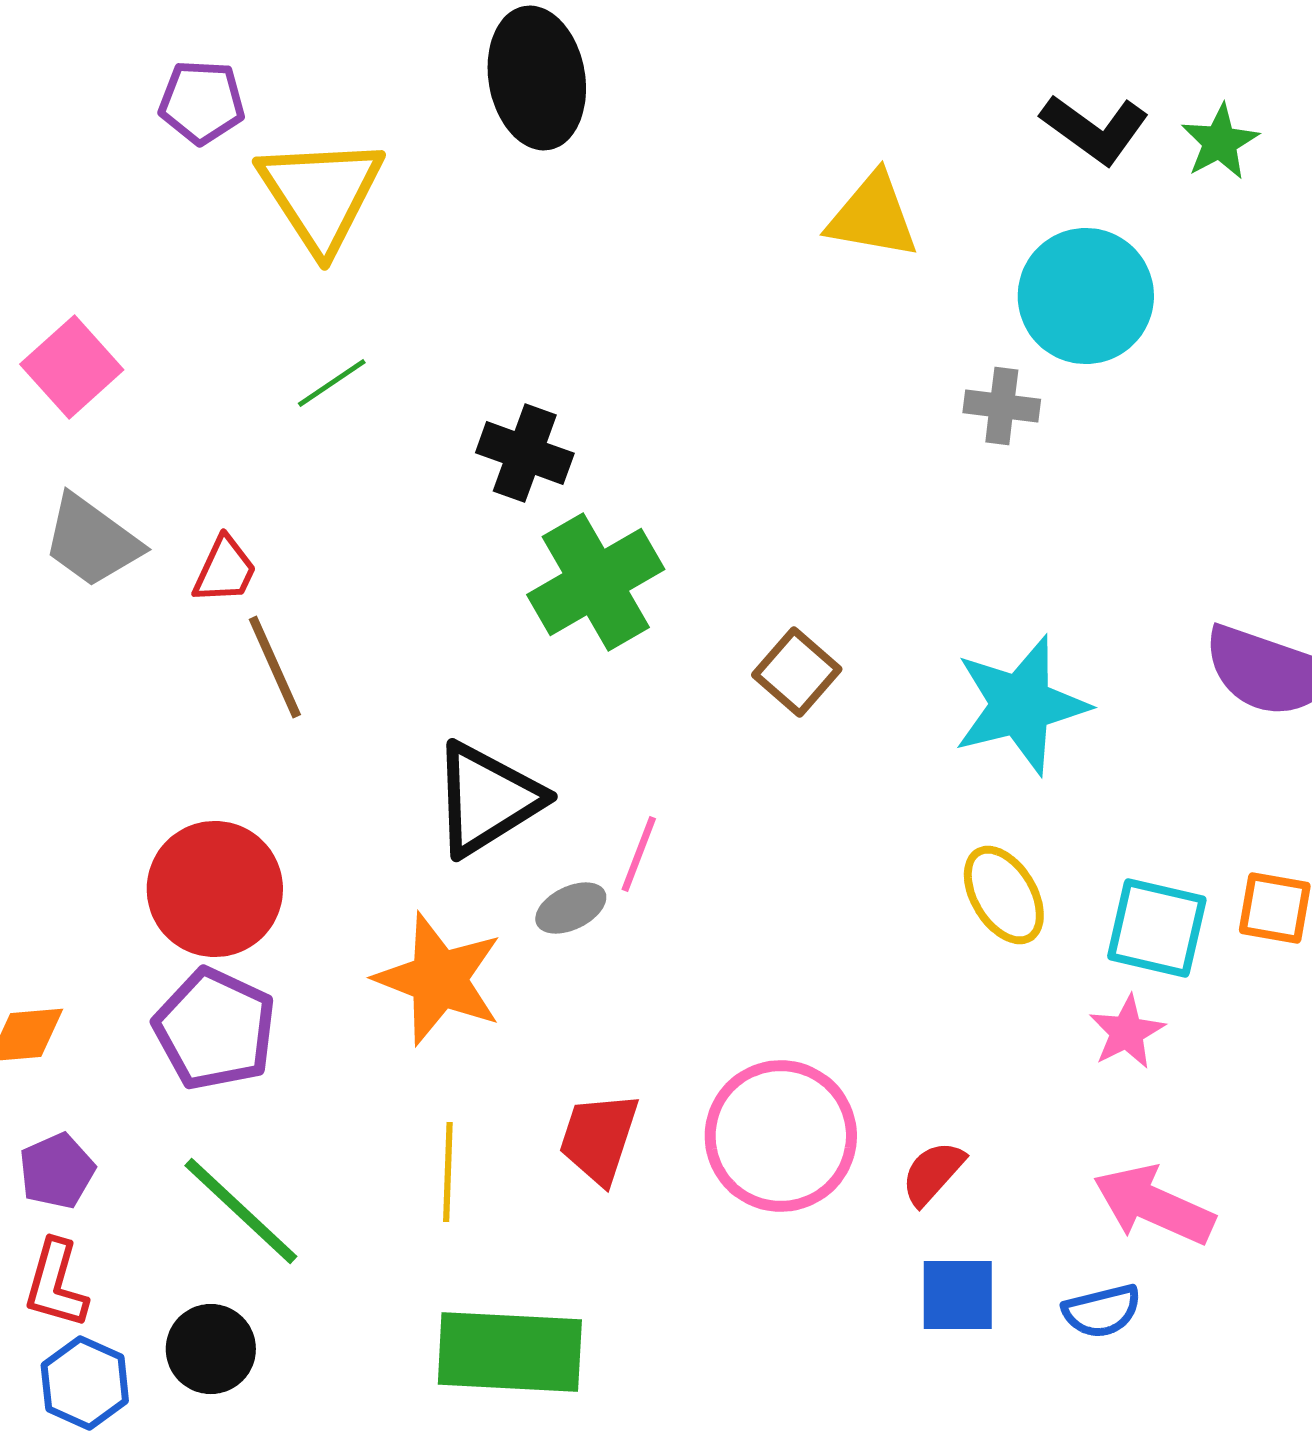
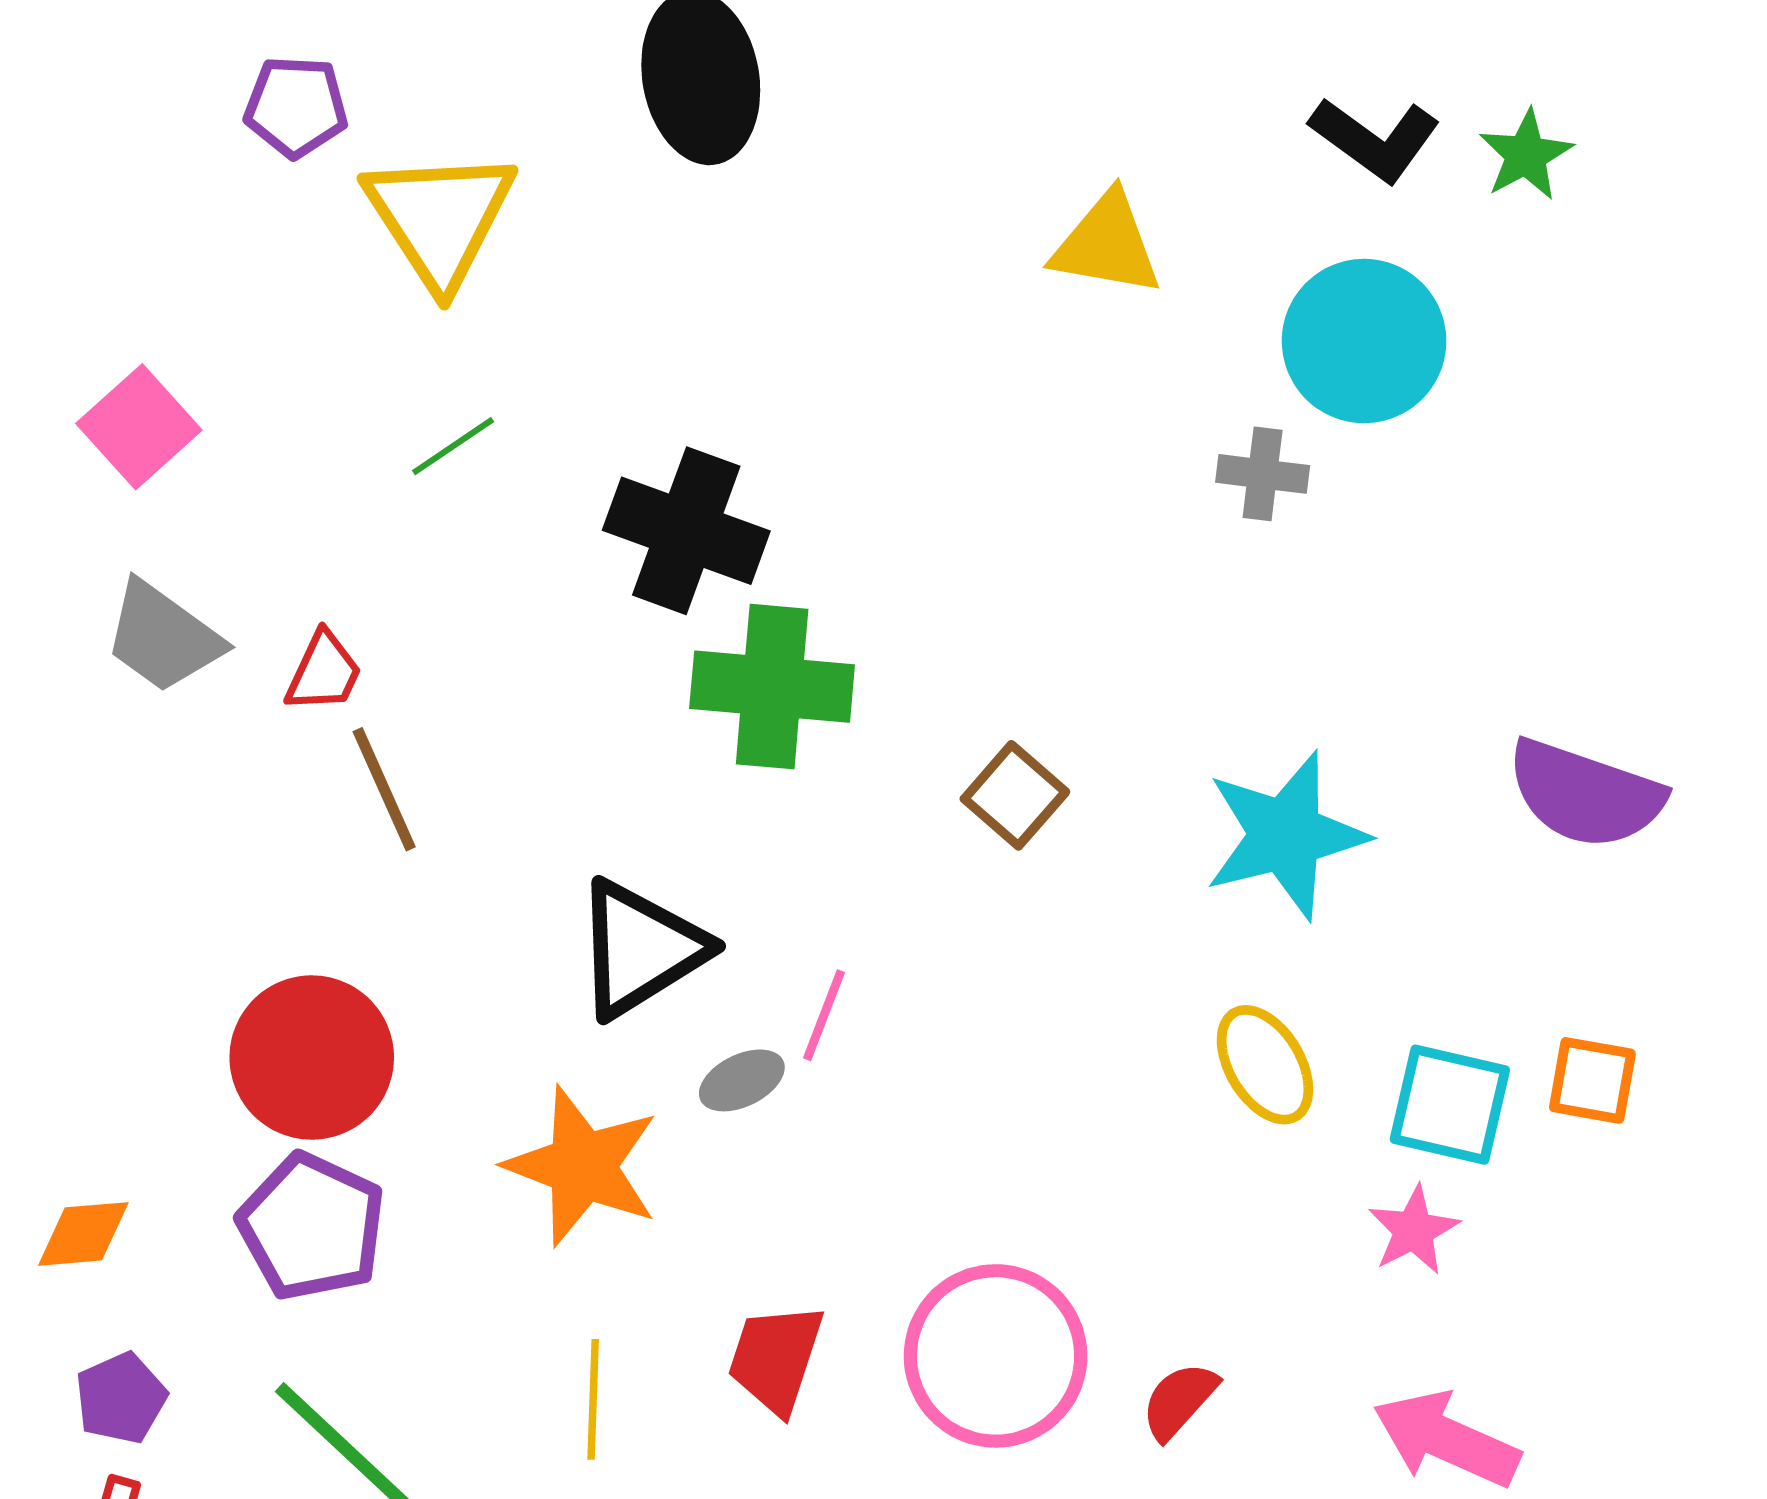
black cross: (525, 453) -> (686, 531), size x1.4
green cross: (596, 582) -> (772, 687), turned 35

